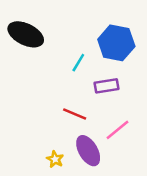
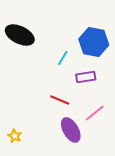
yellow star: (55, 159) -> (15, 136), moved

